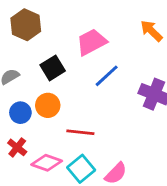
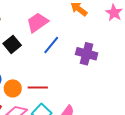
orange circle: (48, 105) -> (13, 88), moved

